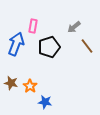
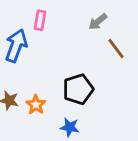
black pentagon: (49, 47) -> (78, 89), moved
blue star: (45, 102) -> (70, 127), moved

